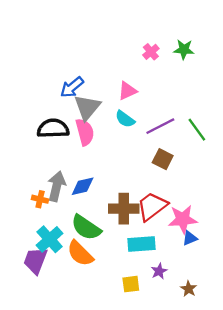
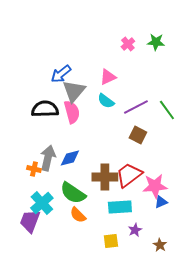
orange semicircle: (80, 253) -> (78, 215), moved, size x0.7

